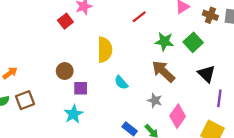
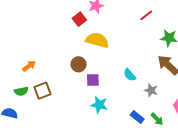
yellow semicircle: (105, 50) -> (97, 40), moved, turned -75
gray star: (155, 100) -> (151, 90), moved
cyan star: (73, 114) -> (99, 105), moved, turned -30

